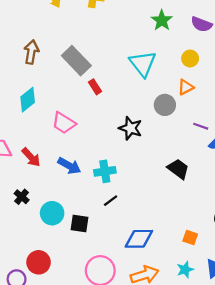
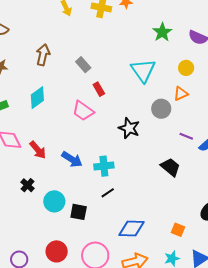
gray rectangle: (76, 61) -> (83, 65), size x0.6
pink trapezoid: (64, 123) -> (83, 111), moved
purple line: (201, 126) -> (186, 136), moved
red circle: (39, 262) -> (57, 251), moved

